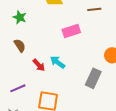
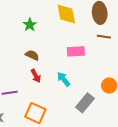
brown semicircle: (20, 46) -> (32, 55), moved, turned -48
cyan arrow: (58, 62) -> (64, 79), moved

